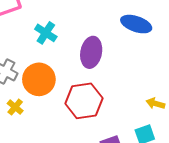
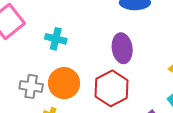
purple ellipse: (91, 52) -> (122, 48), moved

